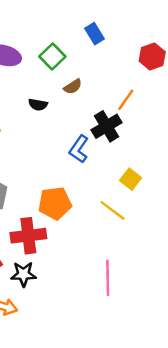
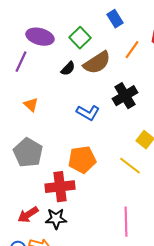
brown semicircle: (73, 87) -> (97, 63), size x1.8
orange line: (126, 100) -> (132, 50), moved
black semicircle: (38, 105) -> (68, 69), moved, turned -56
blue L-shape: (79, 149) -> (88, 113), moved, turned -95

